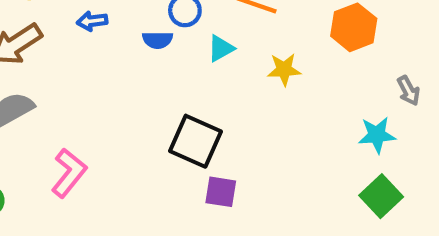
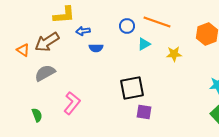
blue semicircle: (158, 40) -> (96, 48), moved
black square: (195, 141) -> (132, 88), turned -35

